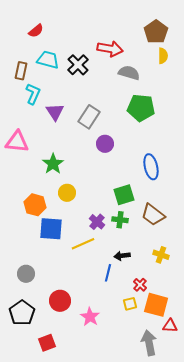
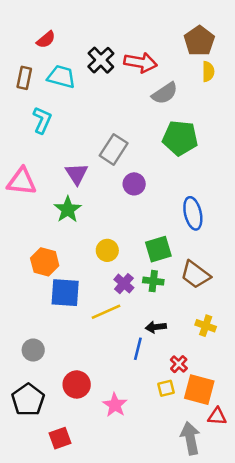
black cross: (78, 65) -> (101, 60), moved
brown rectangle: (21, 71) -> (24, 78), moved
gray semicircle: (129, 73) -> (165, 93), turned 130
purple triangle: (55, 112) -> (77, 174), moved
yellow circle: (67, 193) -> (107, 250), moved

